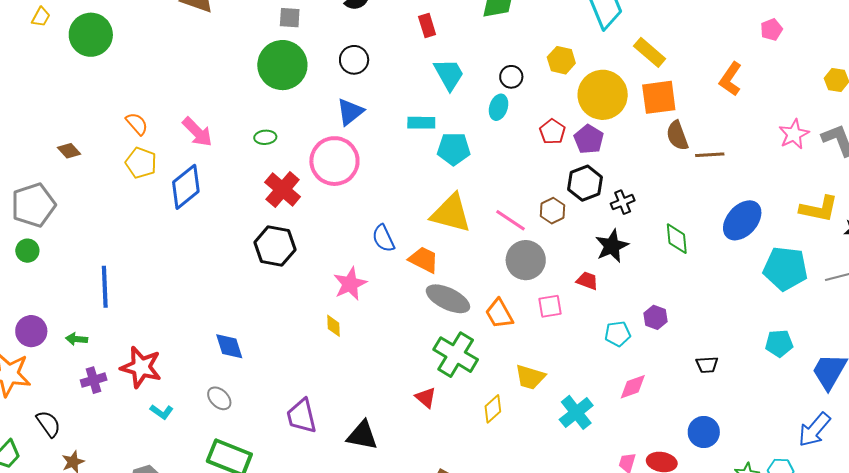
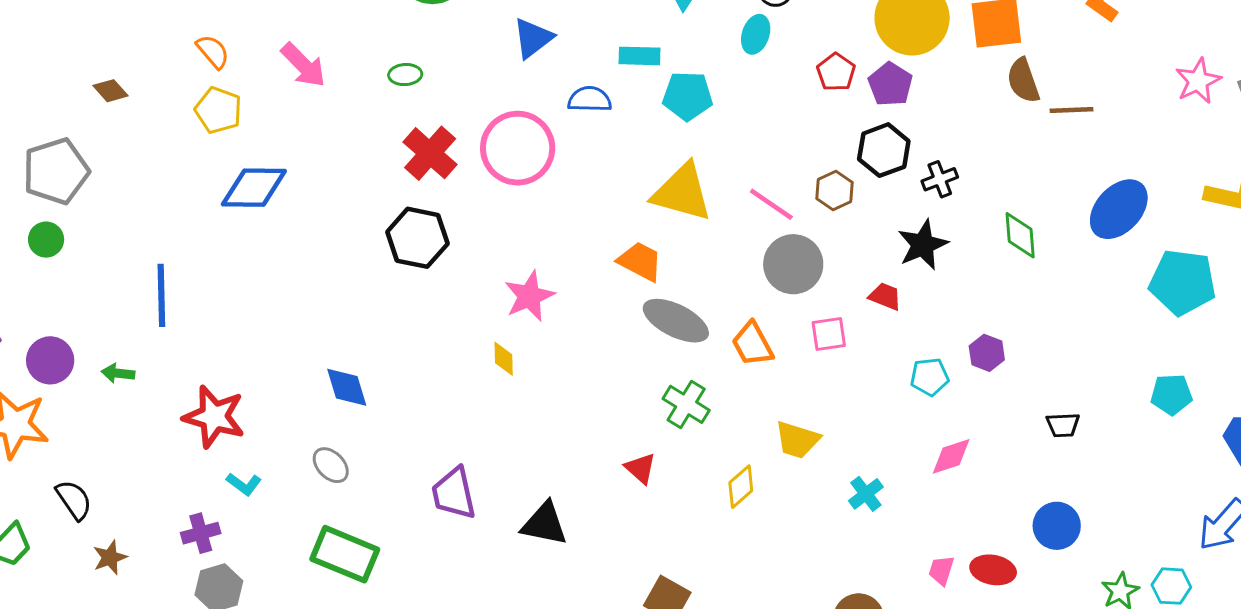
pink circle: (334, 161) -> (518, 148), moved
blue diamond: (186, 187) -> (254, 188), moved, turned 39
blue semicircle: (383, 238) -> (590, 99), moved, turned 116
green cross: (456, 355) -> (686, 404), size x0.7
purple cross: (94, 380) -> (201, 533), moved
cyan cross: (576, 412) -> (866, 494), size x0.7

